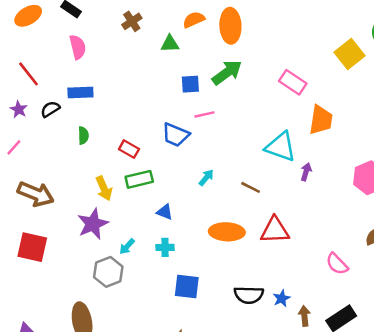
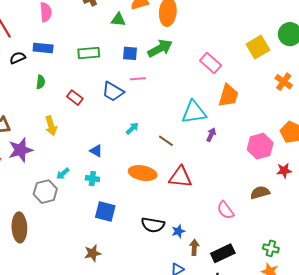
cyan triangle: (281, 147) -> (194, 112), turned -36
green rectangle: (139, 179) -> (89, 53), moved
purple star: (93, 224) -> (21, 150), moved

